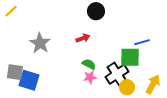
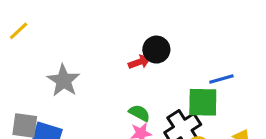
black circle: (96, 11) -> (156, 50), moved
red arrow: (83, 38) -> (139, 62), moved

